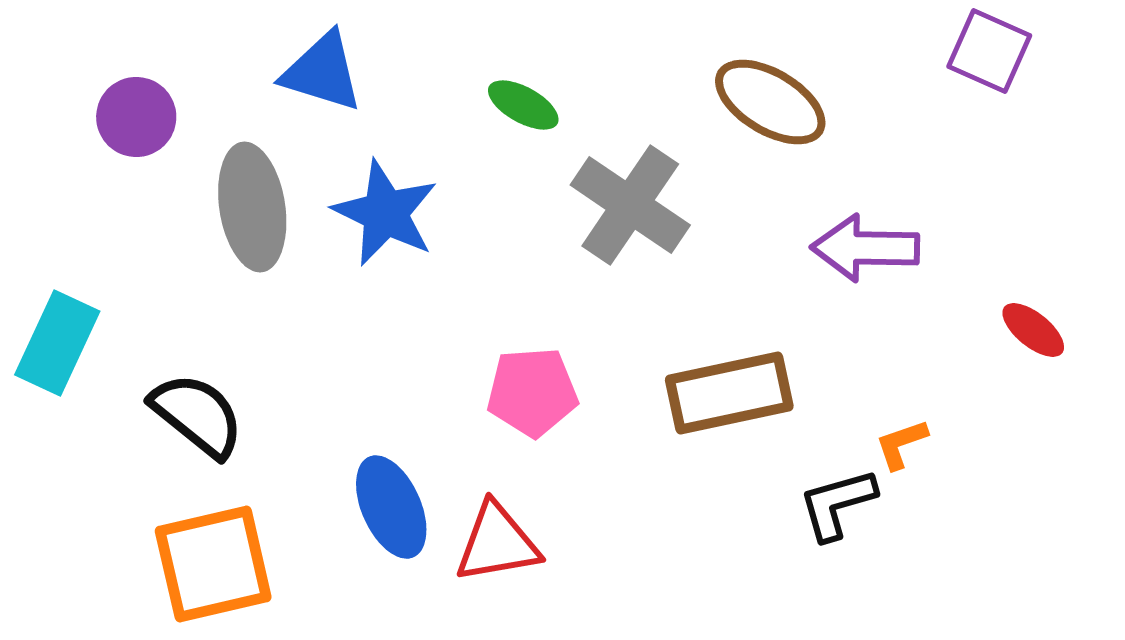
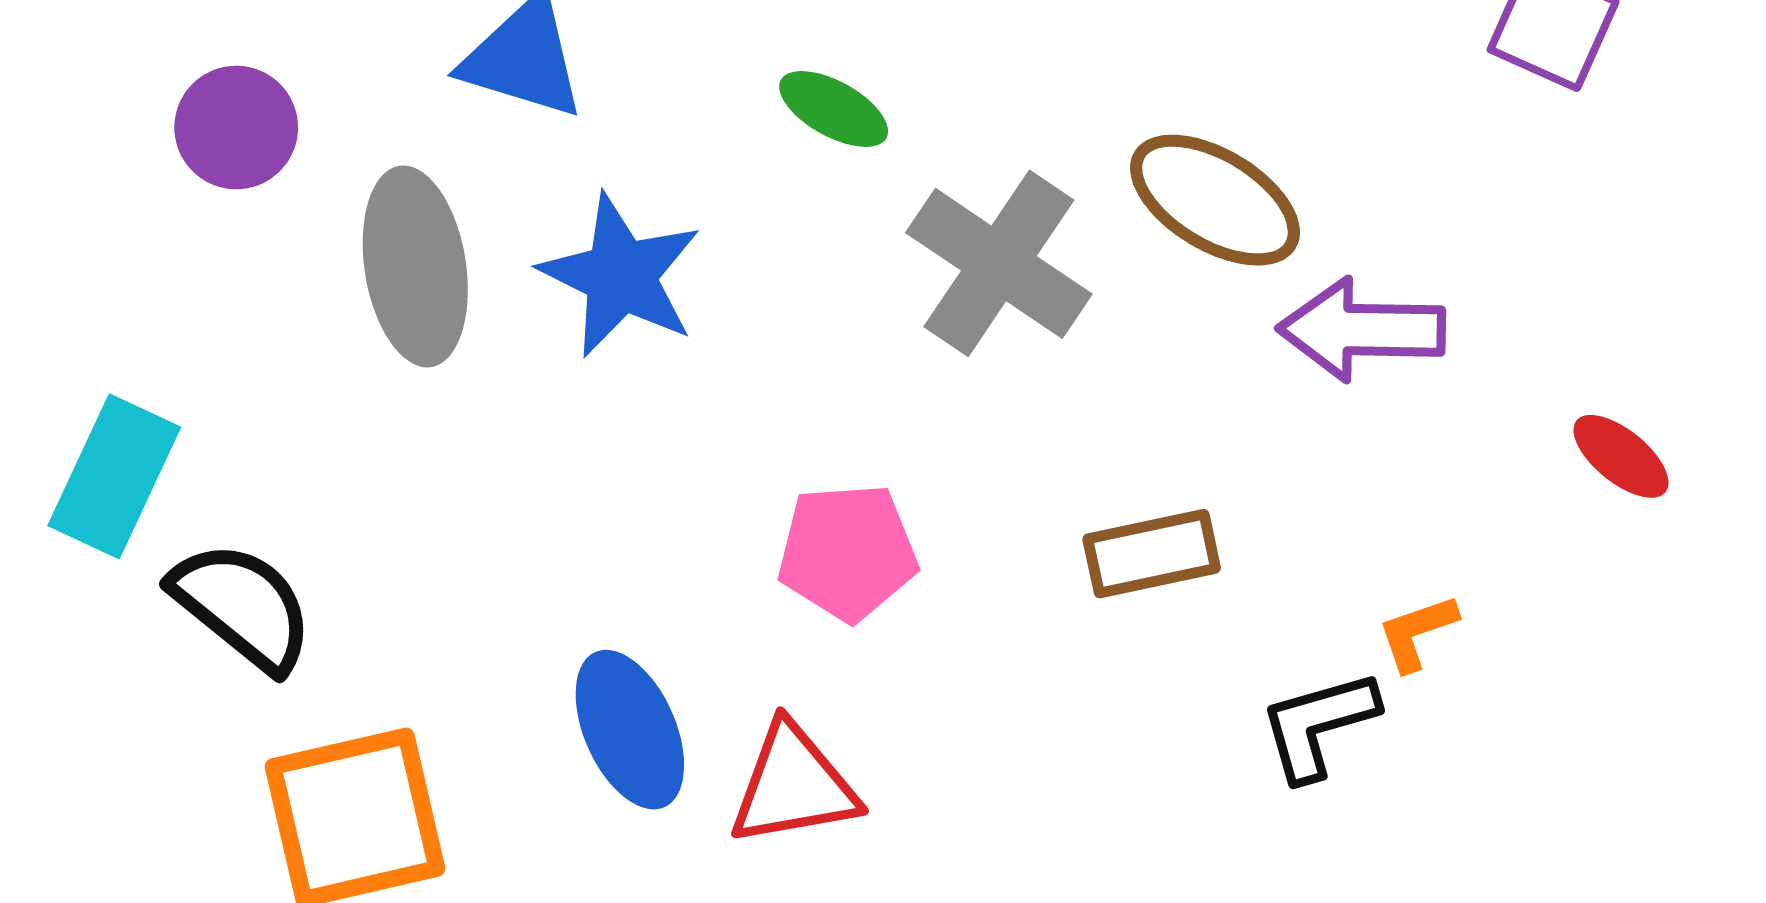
brown ellipse: (770, 102) -> (1215, 200), moved
brown rectangle: (729, 393) -> (1152, 554), size x0.7
black semicircle: (197, 415) -> (242, 606), moved

